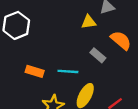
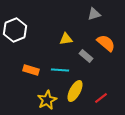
yellow triangle: (89, 22) -> (66, 39), moved

